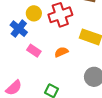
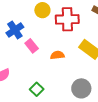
blue cross: (19, 29) -> (15, 30), moved

